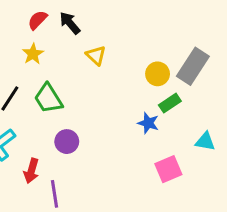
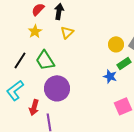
black arrow: (70, 23) -> (59, 11), turned 49
yellow triangle: (96, 55) -> (67, 32), moved, turned 32
purple circle: (67, 142) -> (57, 88), size x1.6

